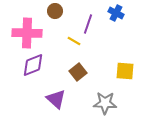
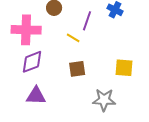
brown square: (78, 72) -> (77, 69), turned 30
purple triangle: (56, 99) -> (36, 96), moved, turned -40

